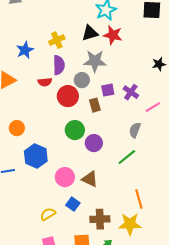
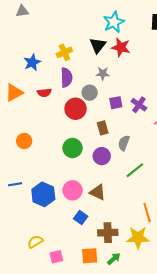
black triangle: (90, 33) -> (98, 45), turned -36
gray star: (95, 61) -> (103, 74), size x0.6
red semicircle: (45, 82) -> (44, 93), moved
brown rectangle: (95, 105) -> (103, 128), moved
green circle: (75, 130) -> (72, 148), moved
gray semicircle: (135, 130) -> (124, 143), moved
blue hexagon: (36, 156) -> (43, 194), moved
yellow semicircle: (48, 214) -> (35, 242), moved

